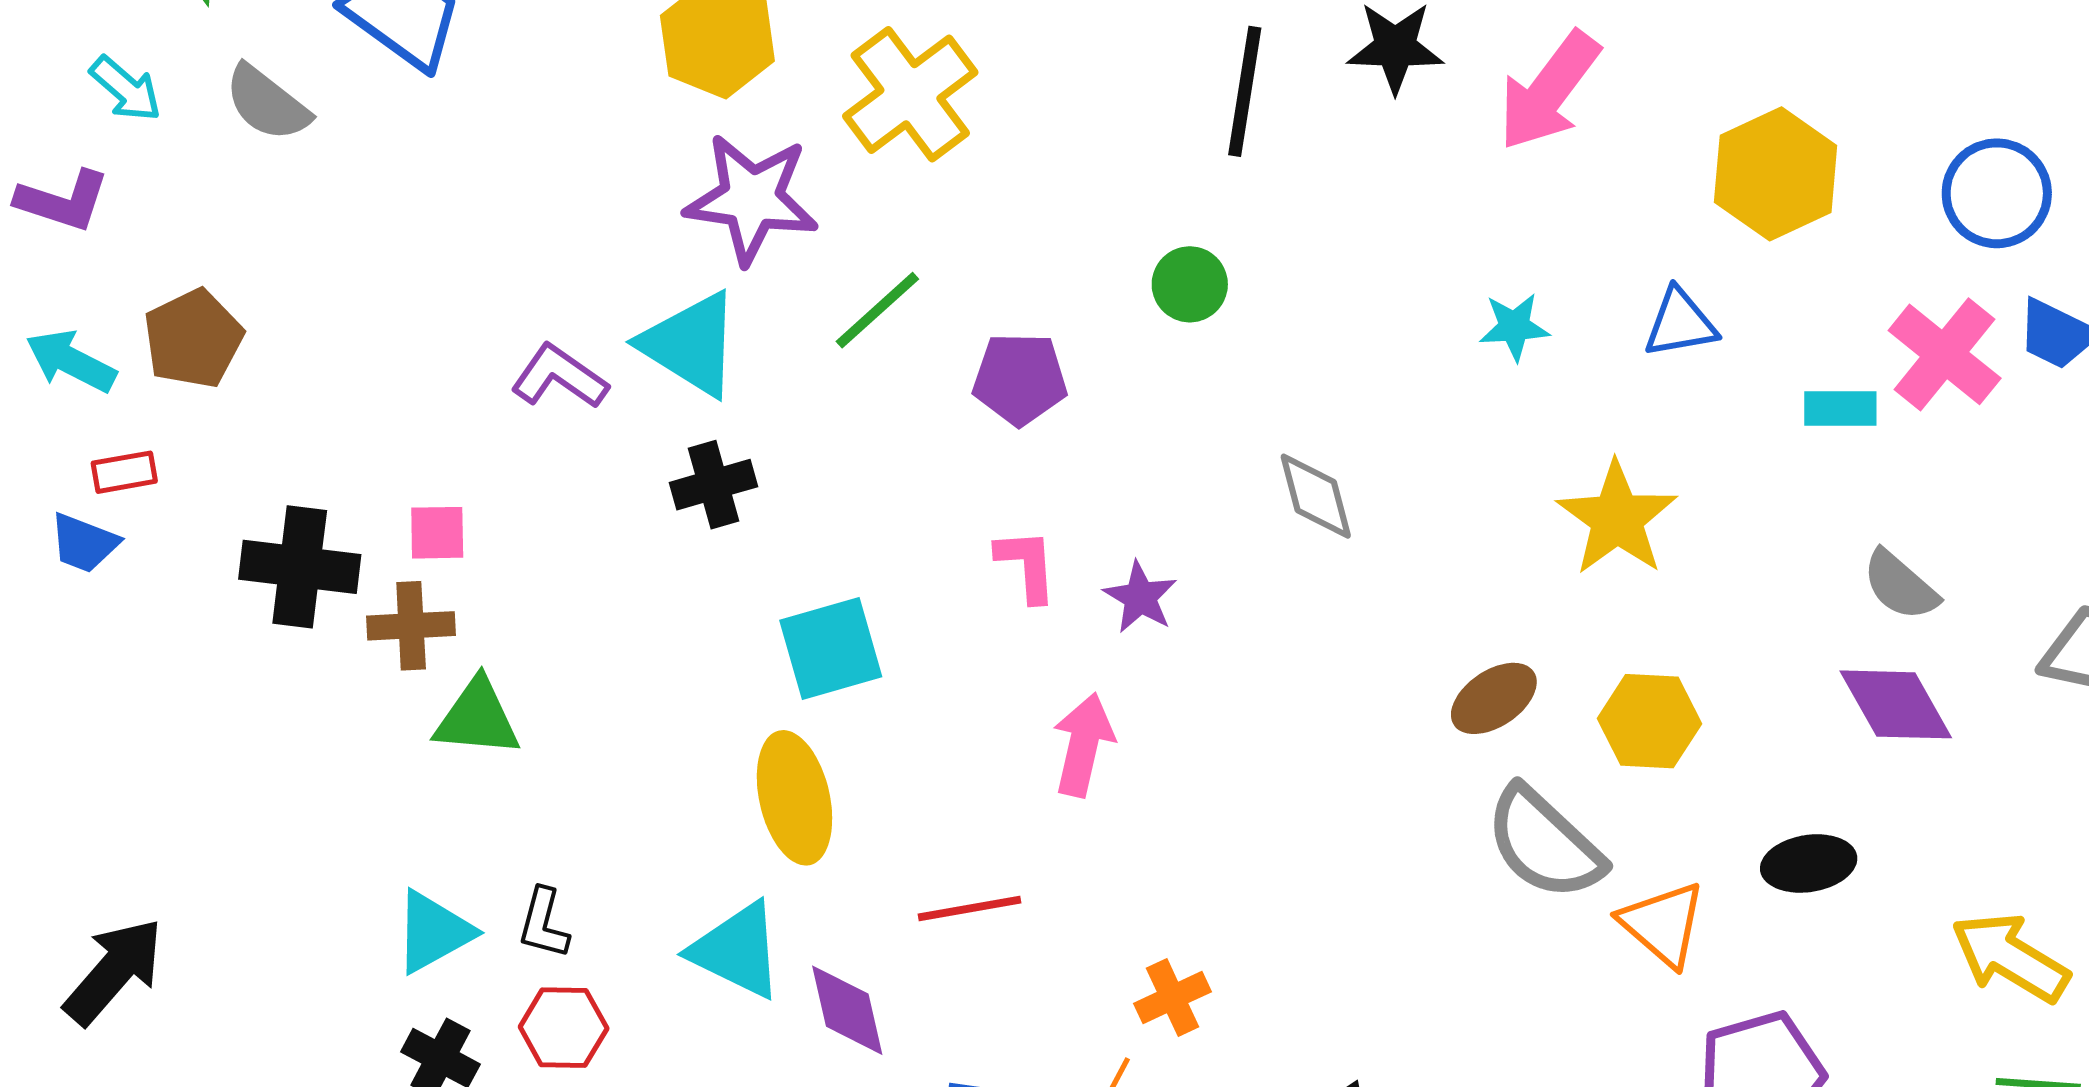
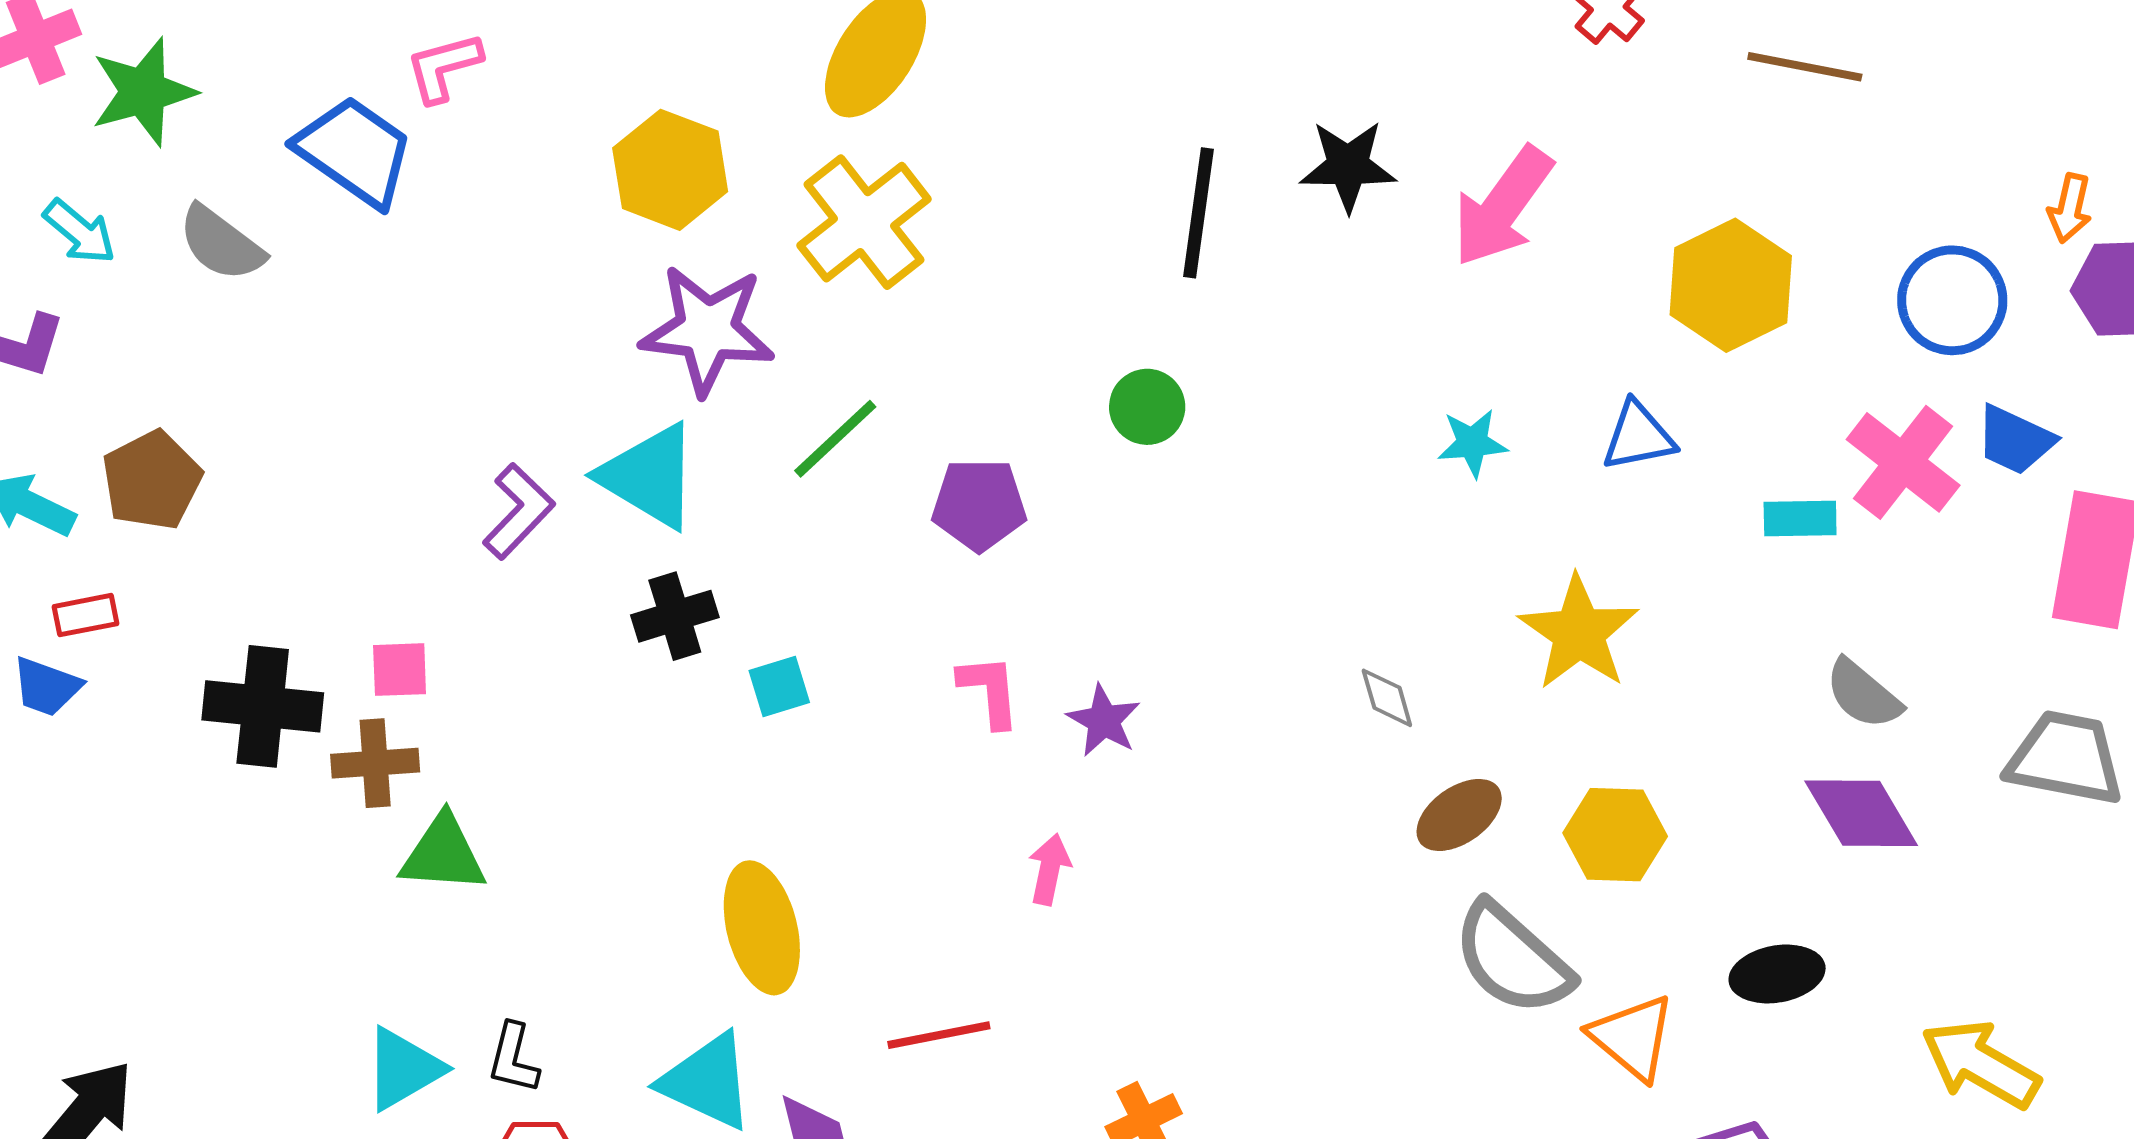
purple L-shape: (559, 377) -> (519, 511), turned 100
gray diamond: (1316, 496) -> (1387, 698), moved, size x0.7
cyan square: (831, 648) -> (779, 686), moved, size x0.6
pink arrow: (1083, 745) -> (1049, 869), size x0.7

